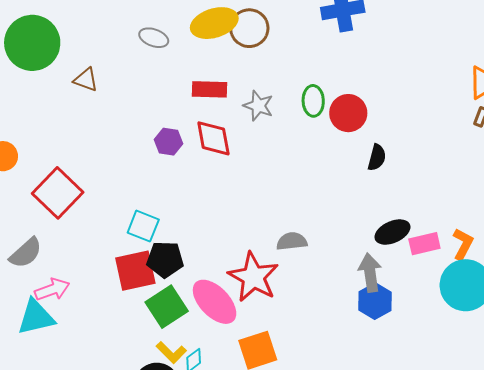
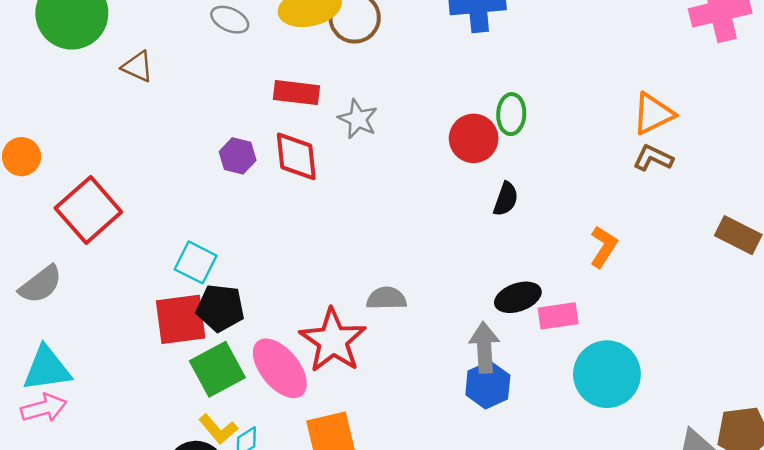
green ellipse: (313, 101) -> (511, 114), moved
orange L-shape: (463, 244) -> (604, 247), moved
pink arrow: (52, 290) -> (44, 408), moved

